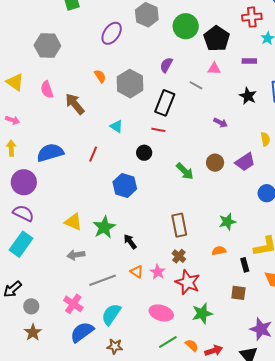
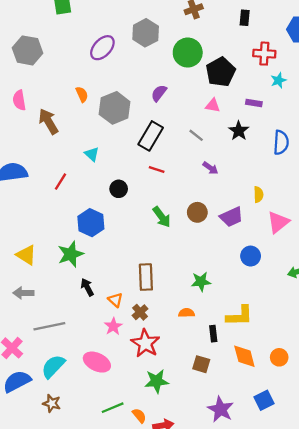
gray line: (196, 85) -> (196, 135), moved
black star: (248, 96) -> (239, 131), moved
red line: (158, 130) -> (157, 170), moved
green star: (104, 227) -> (71, 254), moved
orange triangle: (137, 272) -> (115, 300), moved
pink ellipse: (161, 313) -> (97, 362), moved

